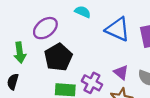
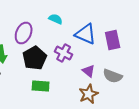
purple ellipse: (45, 28) -> (24, 33), turned -30
purple cross: (92, 83) -> (64, 53), moved

